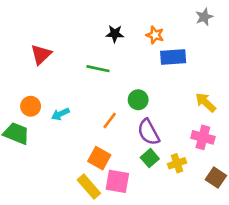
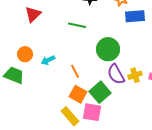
green circle: (138, 100) -> (108, 49), size x1.5
orange line: (110, 121) -> (75, 71), moved, turned -64
green square: (150, 158) -> (100, 92), moved, size x1.5
yellow cross: (177, 163) -> (135, 75), moved

